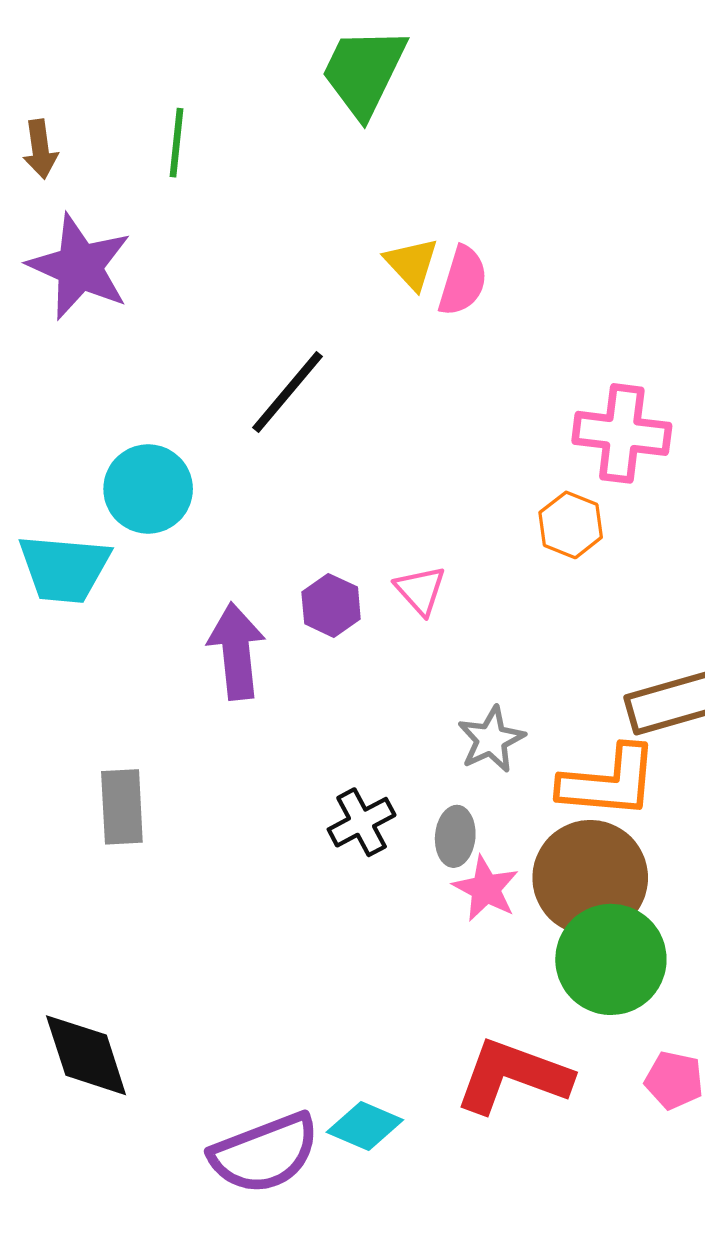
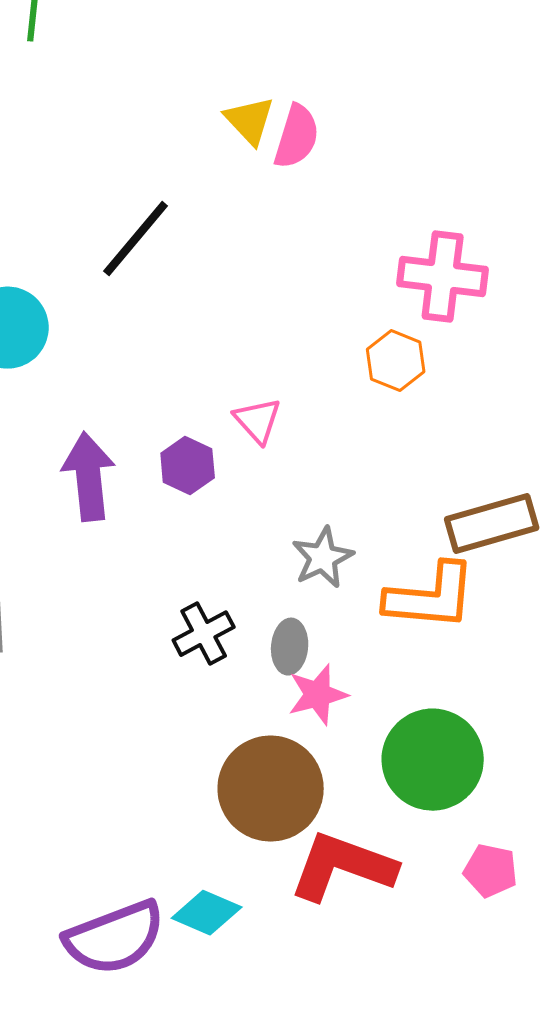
purple hexagon: (331, 605) -> (188, 466), moved
brown circle: (590, 878) -> (271, 789), moved
pink star: (486, 889) -> (318, 695), turned 30

